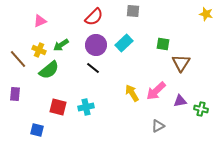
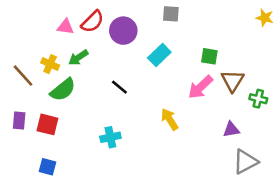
red semicircle: (94, 17) -> (92, 22), moved
pink triangle: (40, 21) -> (65, 27), moved, turned 32
purple circle: (96, 45) -> (123, 31), moved
pink arrow: (156, 91) -> (200, 87), moved
red square: (58, 107) -> (47, 124), moved
green cross: (201, 109) -> (258, 99), moved
gray triangle: (158, 126) -> (245, 162), moved, size x1.5

